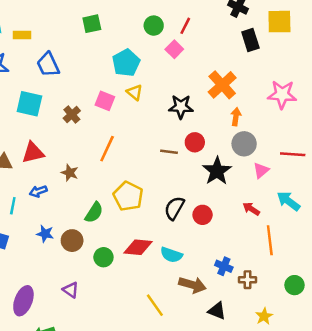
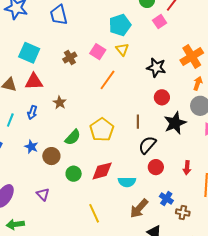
cyan square: (29, 104) -> (29, 53), moved
orange line: (107, 149) -> (108, 80), moved
brown line: (169, 152) -> (138, 122), moved, turned 72
blue arrow: (38, 191) -> (32, 113), turned -64
black semicircle: (174, 208) -> (147, 145), moved
red arrow: (251, 209) -> (187, 168), moved, turned -128
red circle: (203, 215) -> (156, 167), moved
red diamond: (138, 247) -> (102, 171), turned -30
cyan semicircle: (171, 255) -> (127, 182), turned -30
brown arrow: (192, 285) -> (139, 208), turned 105
yellow line: (155, 305) -> (94, 213), moved

